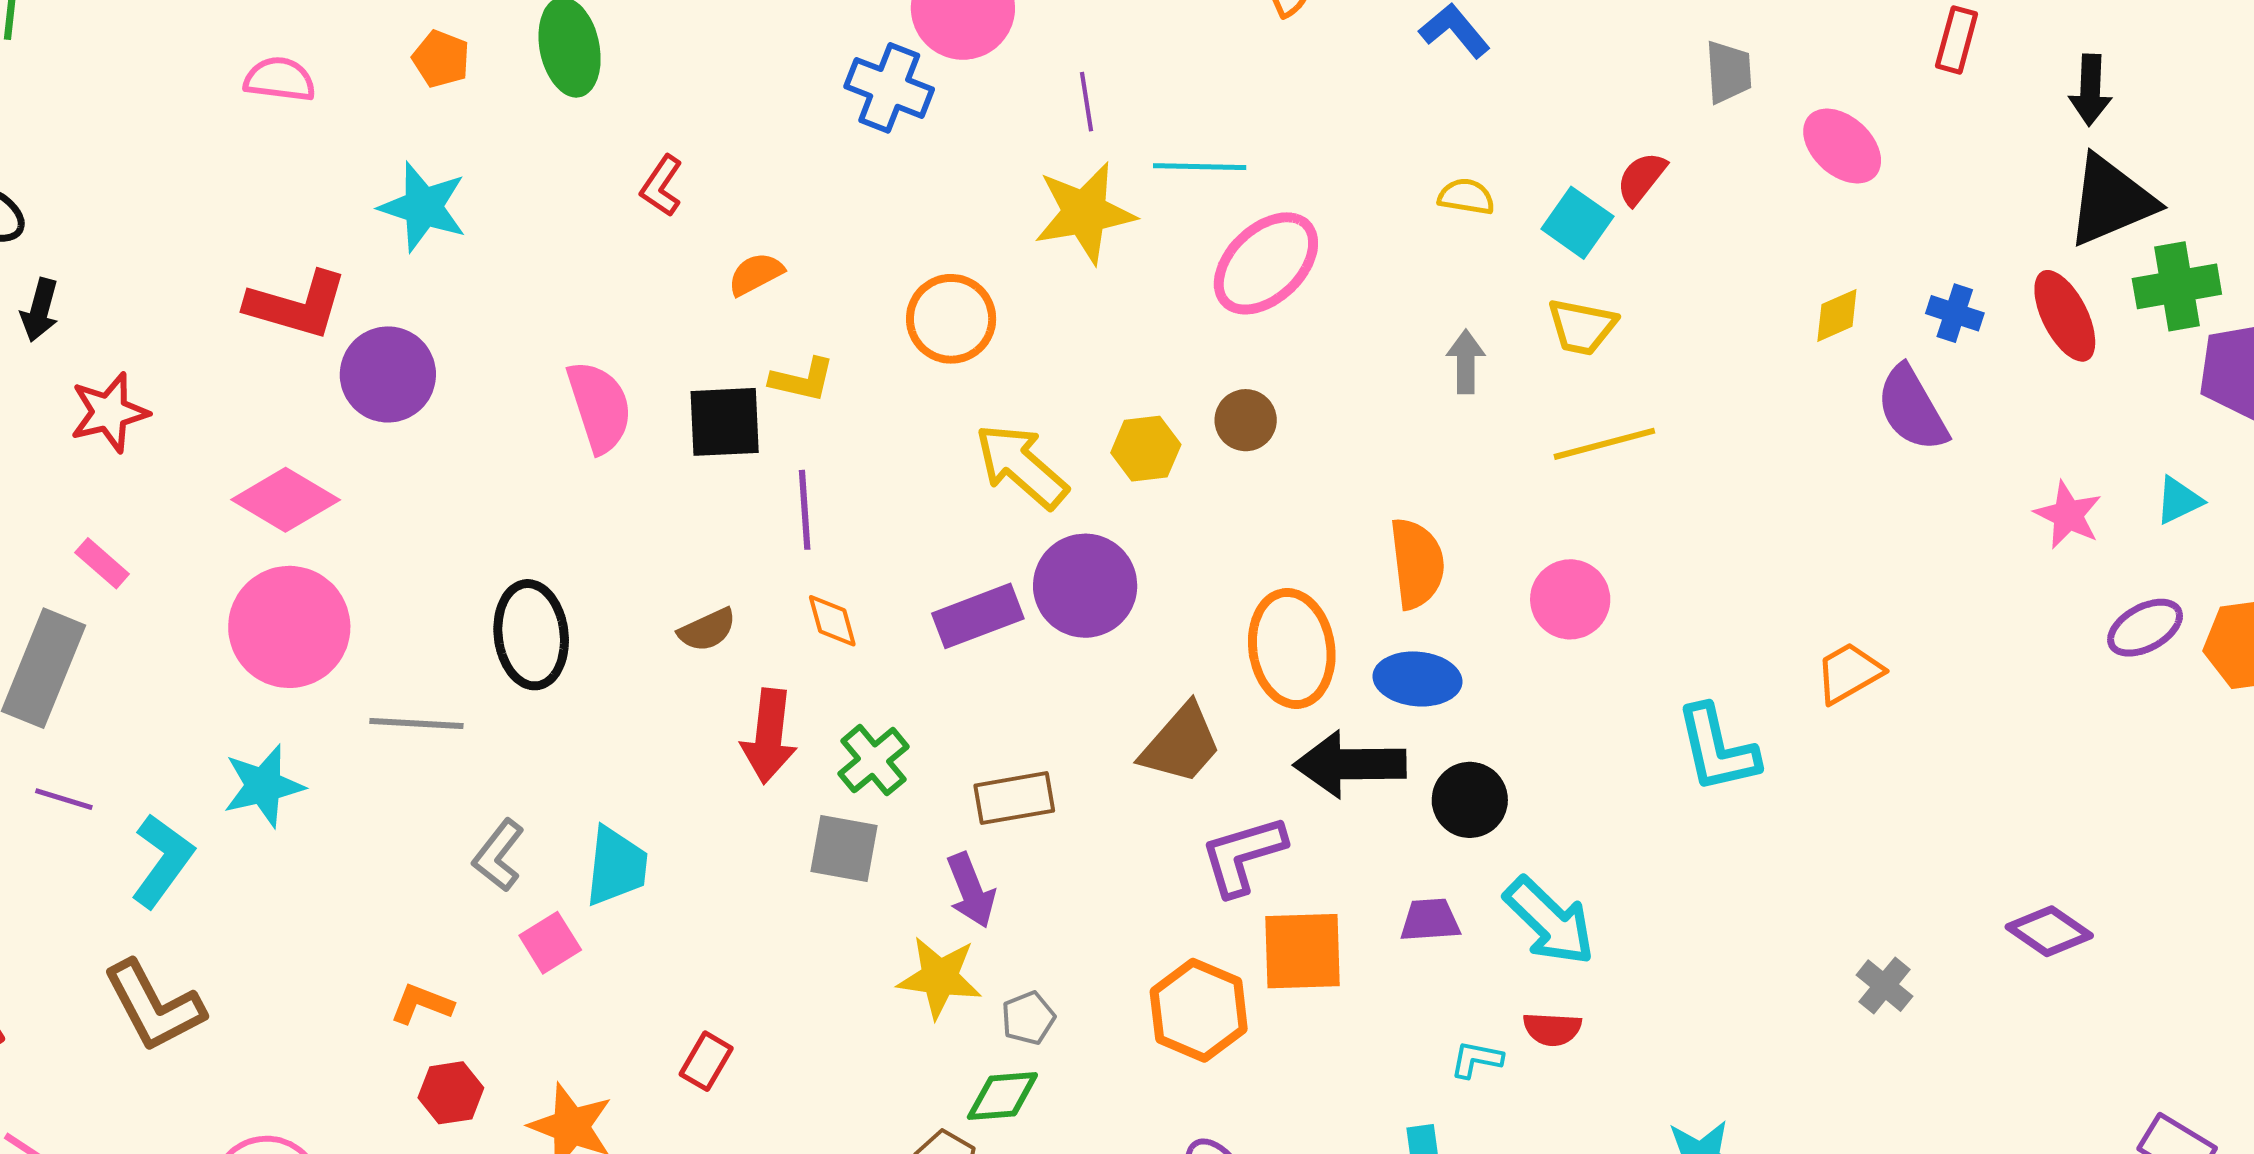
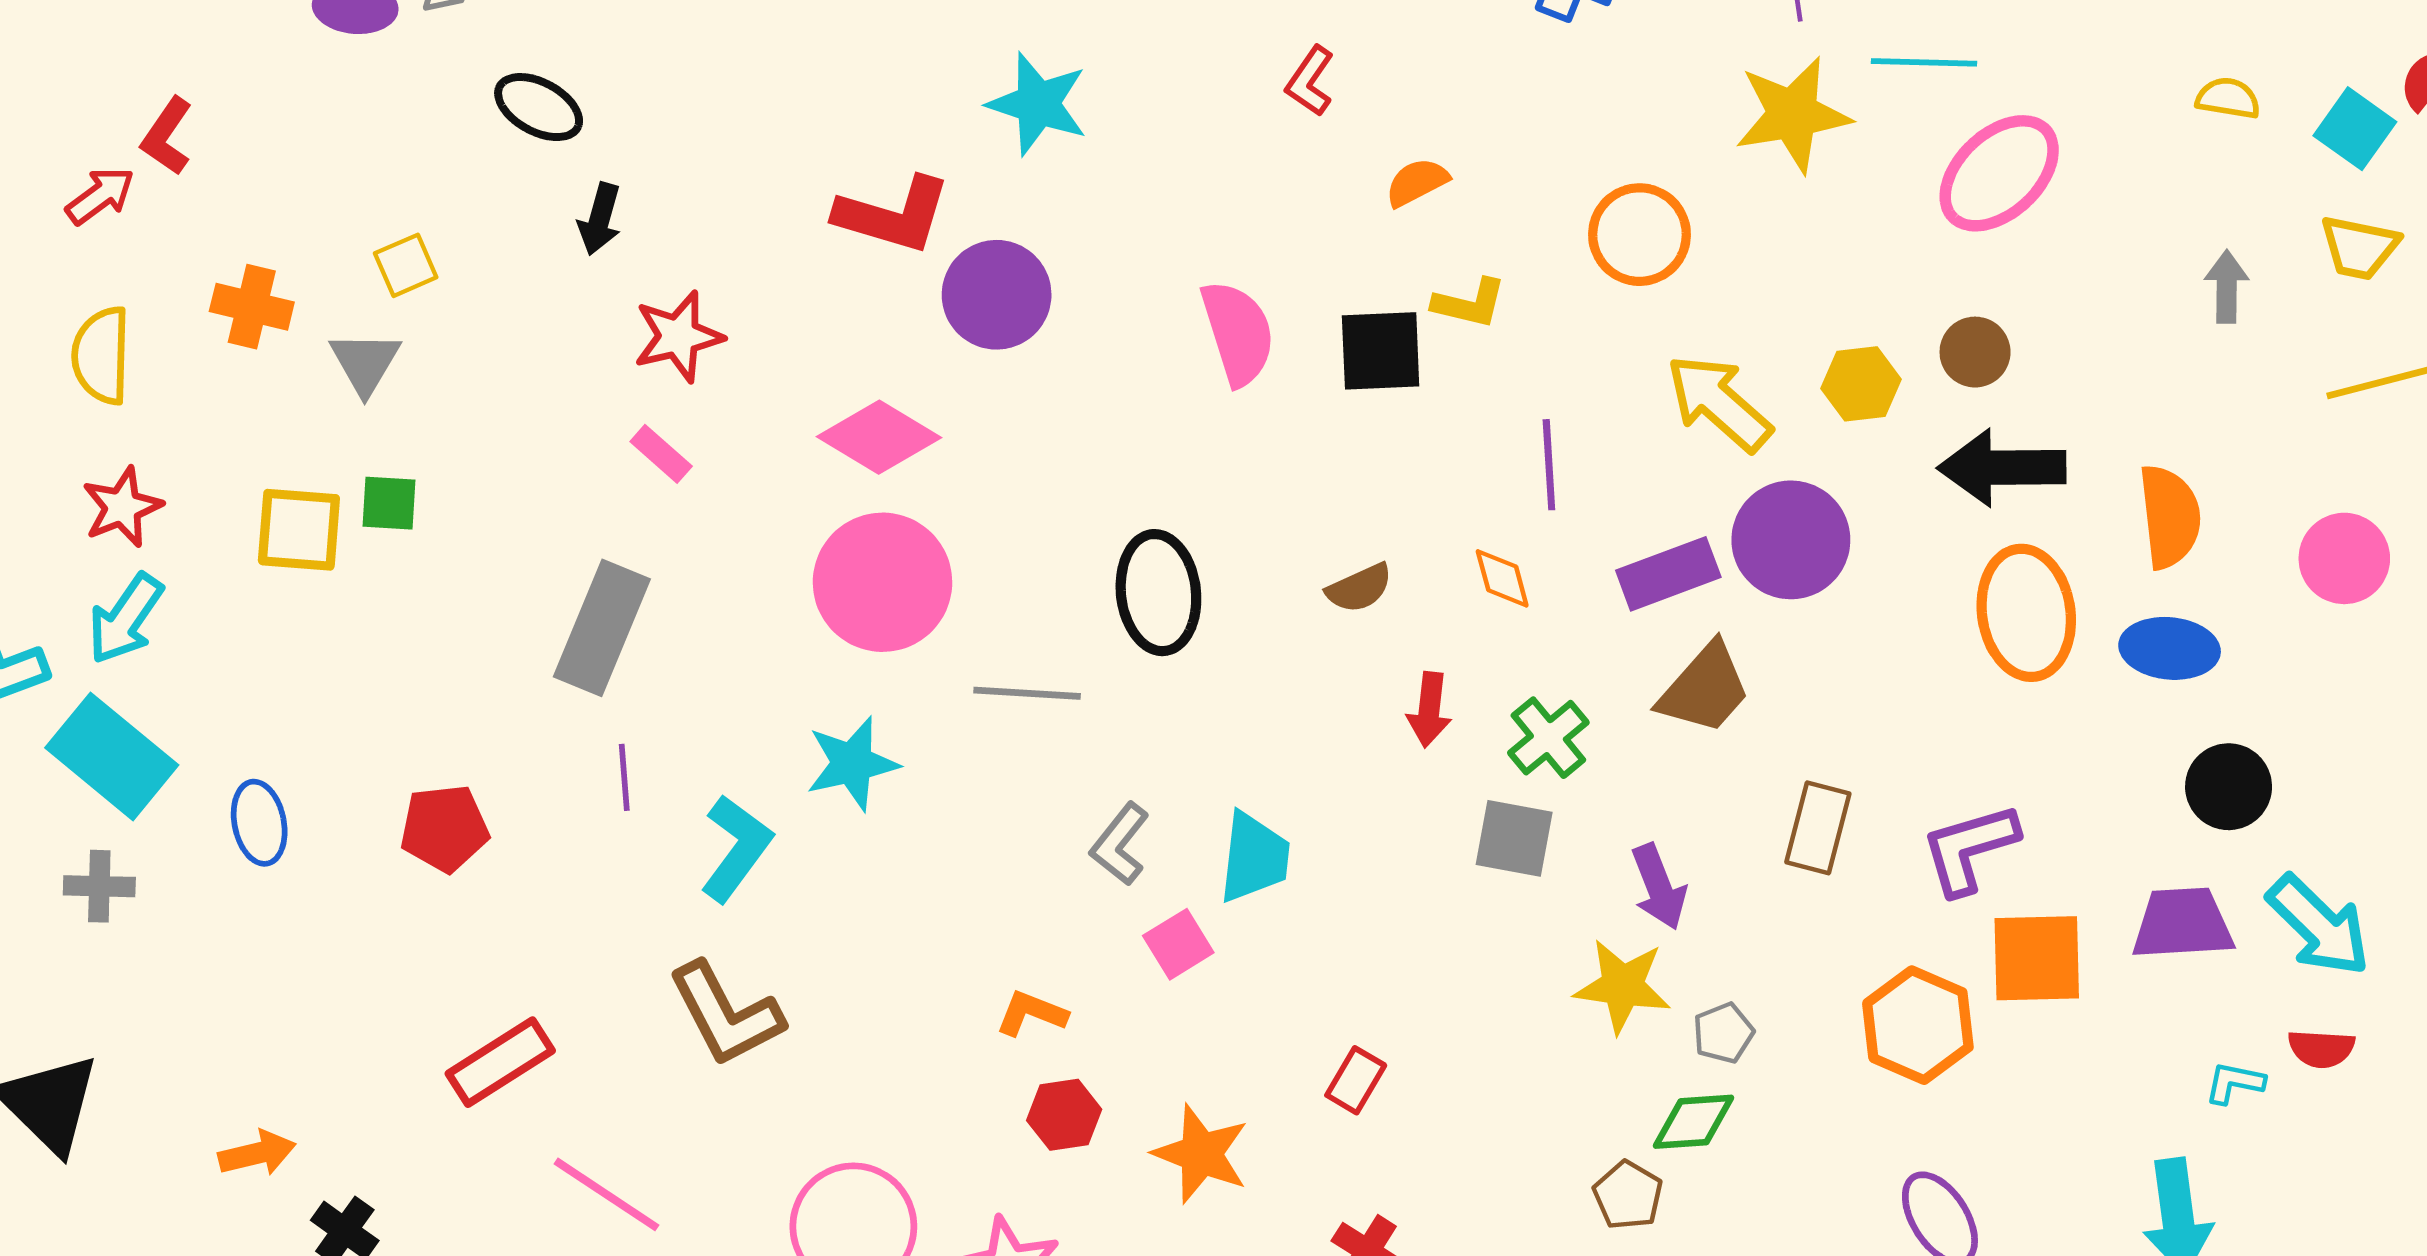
purple line: (805, 510) -> (1549, 465), moved
pink rectangle: (102, 563) -> (661, 454), moved
red arrow: (769, 736) -> (1429, 710), size x0.7
brown trapezoid: (1181, 744) -> (1705, 689), moved
black arrow: (1350, 764) -> (2002, 468), moved
brown rectangle: (1014, 798) -> (1818, 828), moved, turned -66
purple line: (64, 799) -> (624, 777), turned 68
purple trapezoid: (1430, 920) -> (2183, 924), size x1.5

